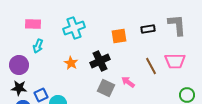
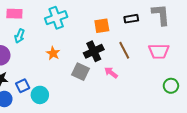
black cross: (100, 61) -> (94, 51), moved
brown line: (151, 66) -> (124, 50), moved
gray square: (106, 88) -> (81, 72), moved

